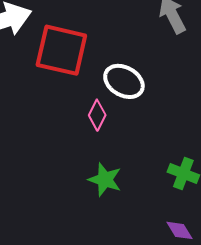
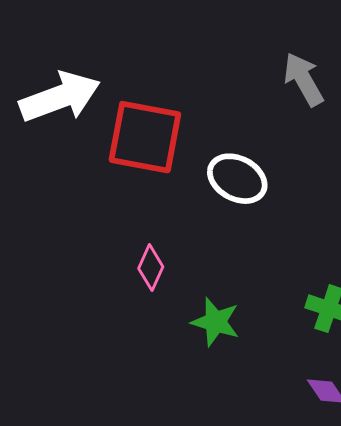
pink diamond: (97, 115) -> (151, 268), moved

